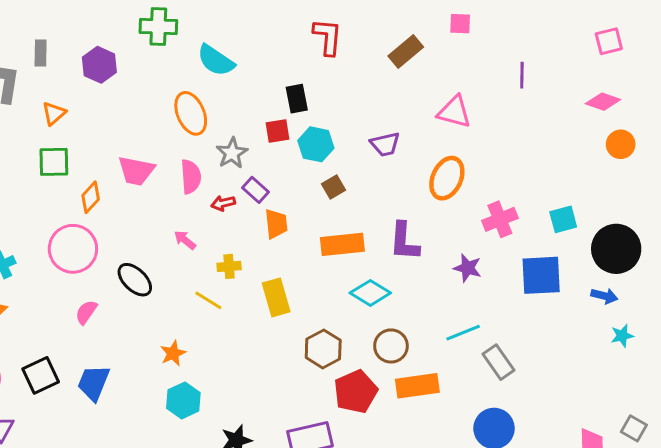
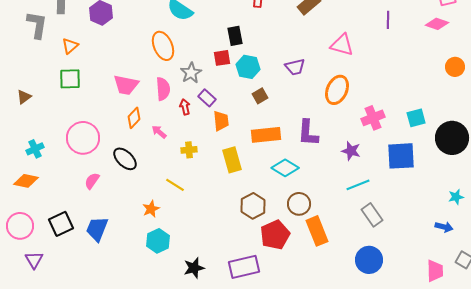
pink diamond: (603, 102) -> (437, 24), moved
orange diamond: (91, 197) -> (134, 118), moved
red arrow: (223, 203) -> (185, 107), turned 91
blue arrow: (604, 296) -> (444, 227), moved
yellow rectangle: (276, 297) -> (232, 160), moved
yellow line: (208, 300) -> (175, 185), moved
cyan line: (463, 333) -> (358, 185), moved
orange rectangle: (417, 386) -> (317, 231), turned 76

